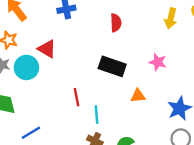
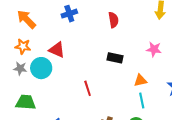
black rectangle: (112, 66) -> (115, 58), size x0.7
cyan line: (97, 114) -> (142, 100), moved

